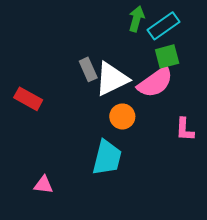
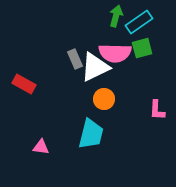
pink semicircle: (155, 82) -> (115, 53), moved, turned 36
pink triangle: (43, 185) -> (41, 147), moved

